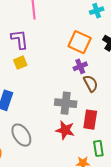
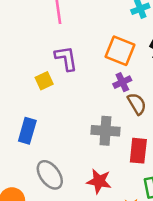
purple L-shape: (20, 39) -> (66, 58), moved
red star: (65, 130) -> (99, 181), moved

